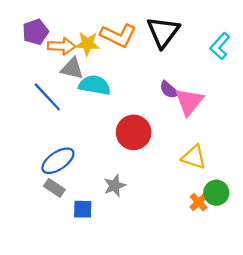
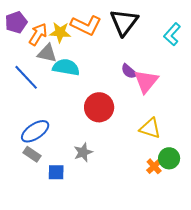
orange arrow: (61, 46) -> (38, 34), turned -60

